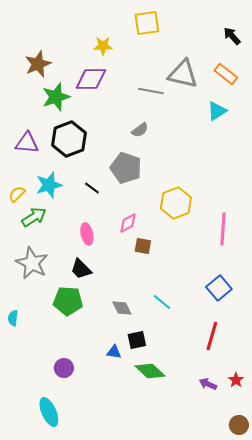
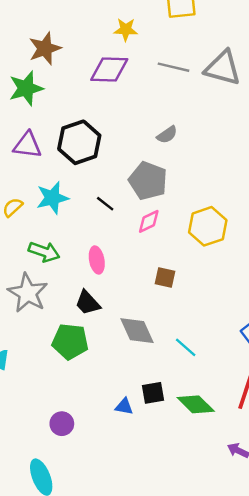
gray line: (151, 91) -> (173, 67), moved
green star: (56, 97) -> (26, 88), moved
green arrow: (34, 217) -> (44, 252), moved, turned 50
pink diamond: (128, 223) -> (149, 221), moved
gray diamond: (122, 308) -> (137, 331), moved, size x1.4
green diamond: (150, 371) -> (196, 404), moved

